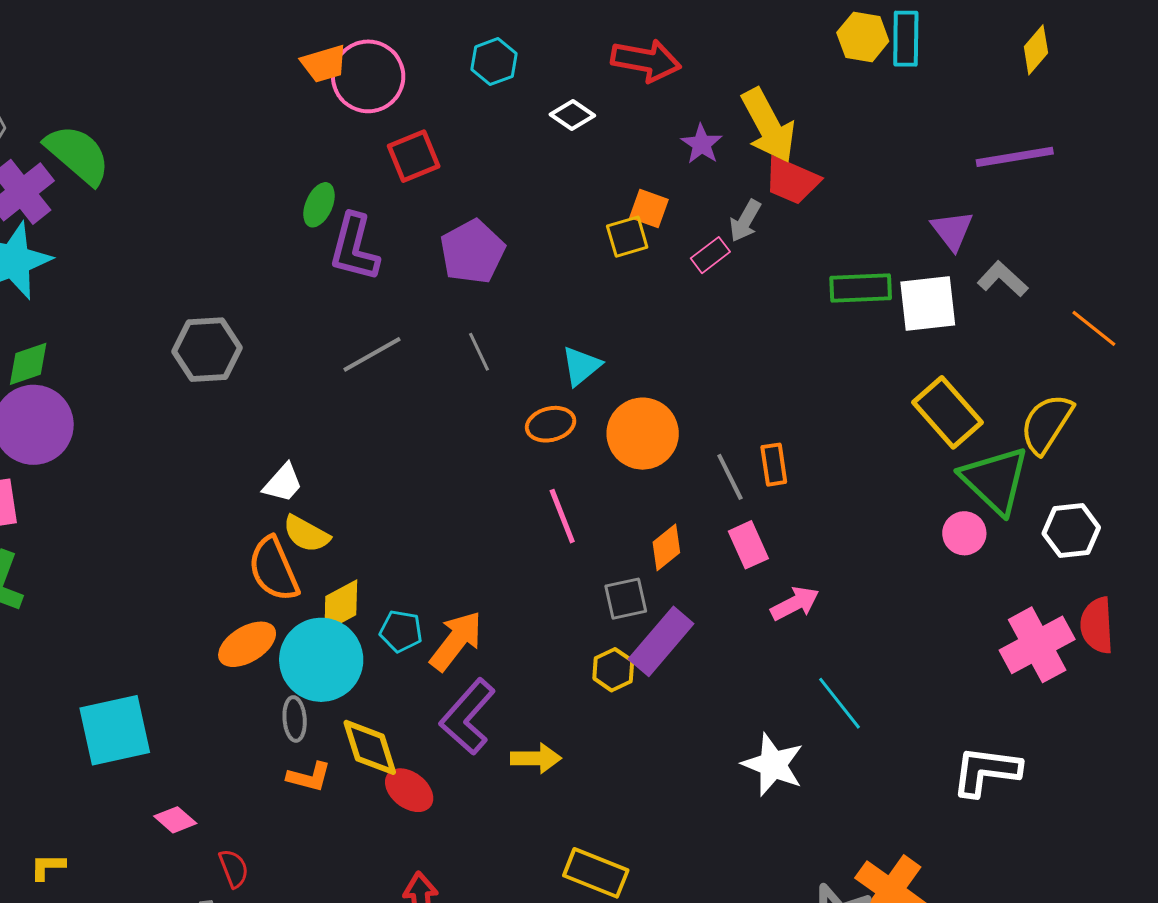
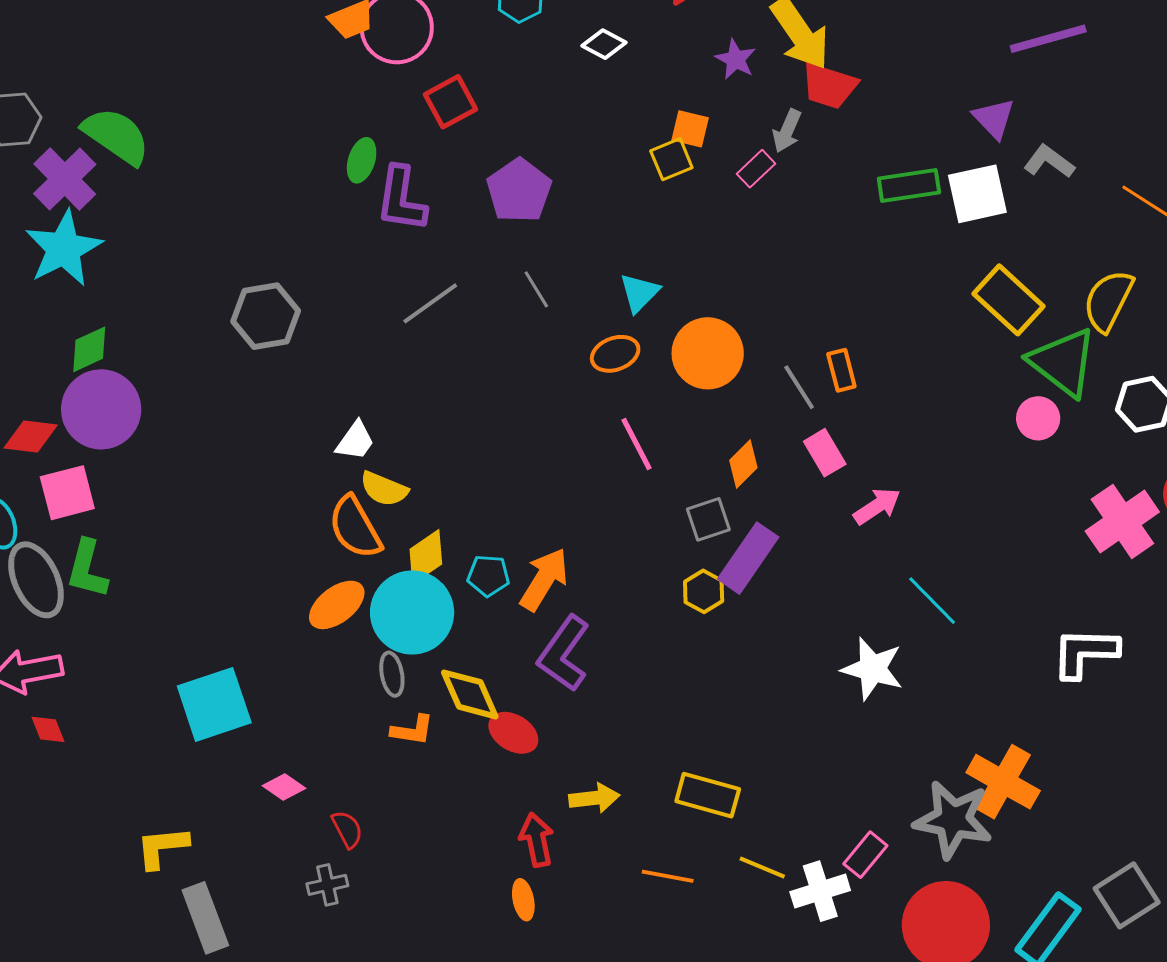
yellow arrow: (536, 758) -> (594, 798), moved
yellow L-shape: (48, 867) -> (162, 847), size x1.5

